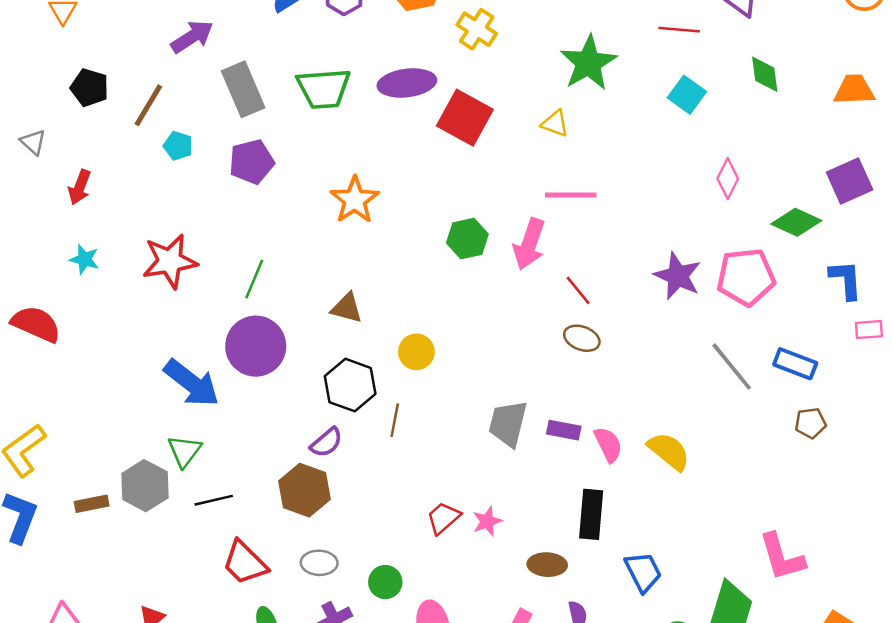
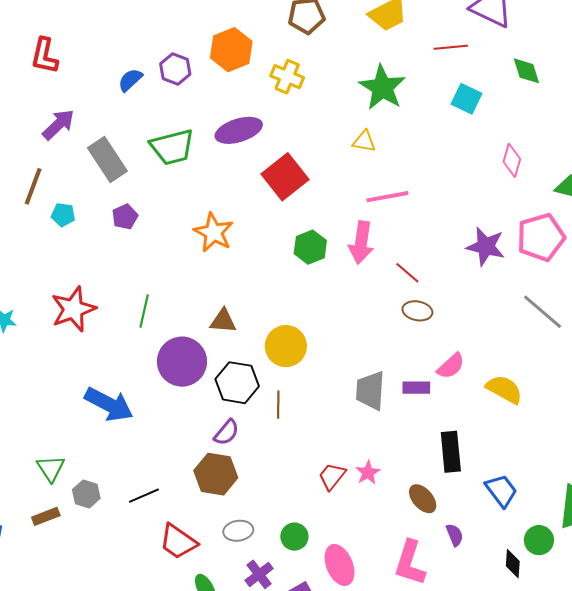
red square: (465, 118) -> (285, 177), moved, turned 33
purple pentagon: (252, 162) -> (125, 217), size x0.7
purple circle: (256, 346) -> (182, 362), moved
yellow circle: (416, 352) -> (286, 346), size x1.4
pink semicircle: (608, 444) -> (451, 366), moved, turned 84
green triangle: (185, 451) -> (51, 468), moved
gray hexagon: (145, 486) -> (86, 494), size x0.7
brown ellipse: (547, 565) -> (423, 499), turned 56

